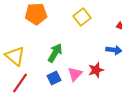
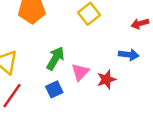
pink triangle: (75, 74) -> (80, 72), moved

